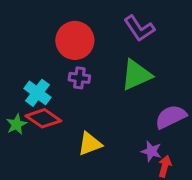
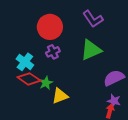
purple cross: (79, 78) -> (53, 52), turned -32
green star: (16, 124) -> (46, 83), moved
purple star: (151, 151) -> (114, 101), moved

